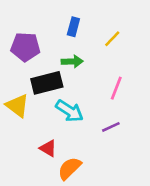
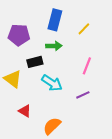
blue rectangle: (73, 27) -> (55, 20), size x1.5
black rectangle: (47, 83) -> (35, 62), size x0.7
red triangle: (48, 148) -> (25, 111), moved

